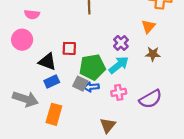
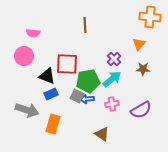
red square: (69, 48) -> (67, 64), size x1.6
brown triangle: (108, 125) -> (102, 134), turned -35

